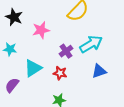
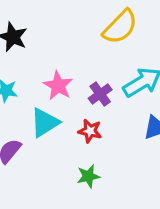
pink star: (41, 30) -> (58, 86), moved, turned -30

